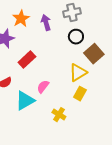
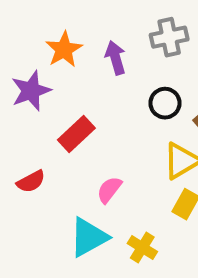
black circle: (76, 37) -> (165, 103), moved
cyan triangle: (25, 101) -> (89, 237), moved

